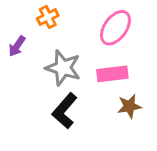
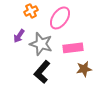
pink ellipse: (115, 28) -> (60, 18), moved
purple arrow: (17, 46) -> (19, 36), moved

